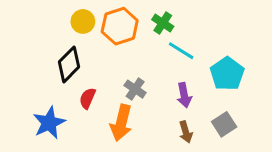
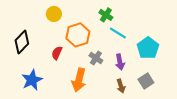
orange hexagon: (120, 26) -> (78, 35), moved
black diamond: (69, 64) -> (22, 42), moved
gray cross: (135, 89) -> (96, 58), moved
red semicircle: (87, 98) -> (57, 53), moved

